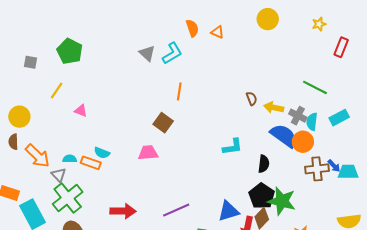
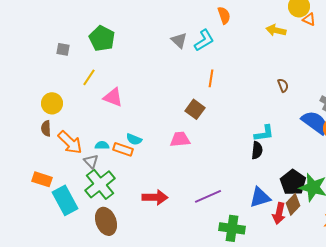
orange triangle: (217, 32) -> (309, 19), moved
yellow arrow: (274, 108) -> (276, 30), moved
pink triangle: (81, 111) -> (113, 97), size x1.5
black semicircle: (264, 164) -> (257, 150), moved

